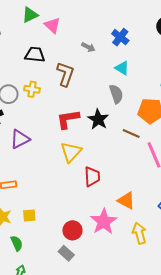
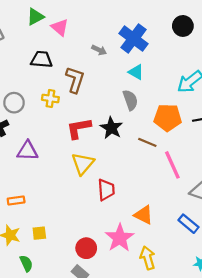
blue cross: (120, 37) -> (133, 39), size x1.5
yellow cross: (32, 89) -> (50, 98), moved
purple triangle: (20, 139) -> (27, 151), turned 30
yellow arrow: (139, 233) -> (148, 258), moved

